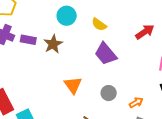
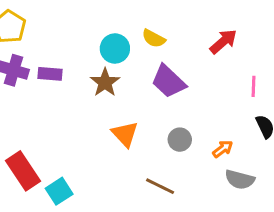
cyan circle: (67, 16) -> (115, 49), moved
brown star: (53, 44) -> (105, 82), moved

